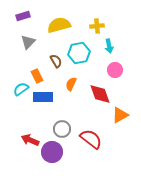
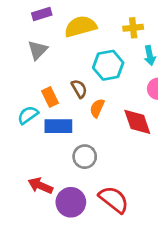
purple rectangle: (23, 16) -> (42, 14), moved
brown semicircle: (56, 61) -> (79, 89), moved
gray circle: (62, 129) -> (85, 157), moved
red semicircle: (91, 139) -> (114, 199), moved

